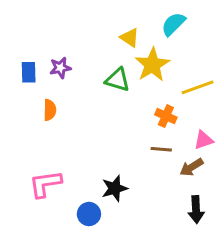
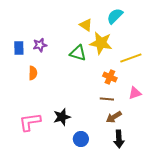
yellow star: (152, 65) -> (101, 43), turned -30
brown arrow: (191, 167) -> (114, 117), moved
black star: (115, 188) -> (62, 117), moved
black arrow: (196, 209) -> (119, 139), moved
blue circle: (89, 214) -> (81, 139), moved

